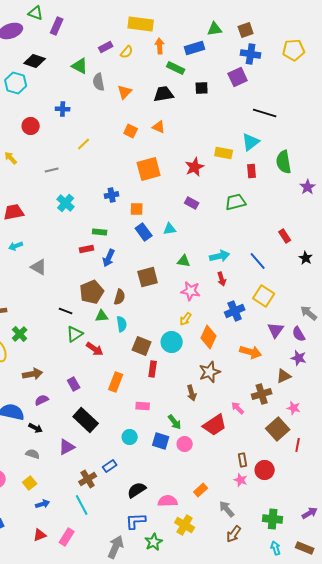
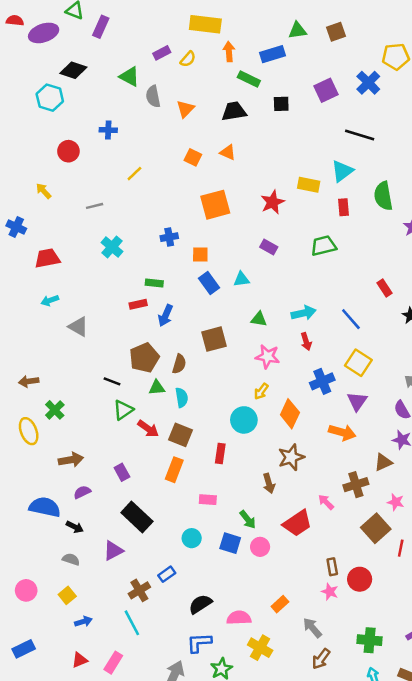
blue cross: (251, 54) -> (368, 83), moved, turned 36
purple triangle: (276, 330) -> (357, 401), moved
brown square: (142, 346) -> (180, 435), moved

